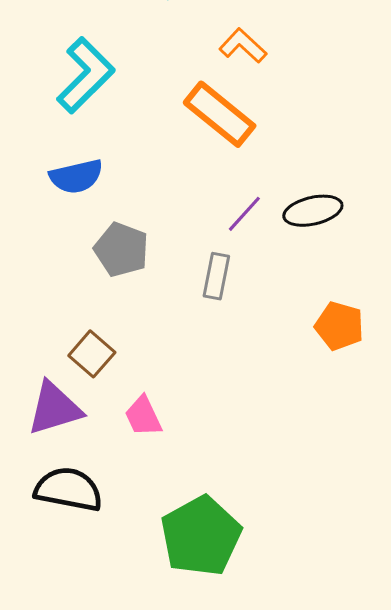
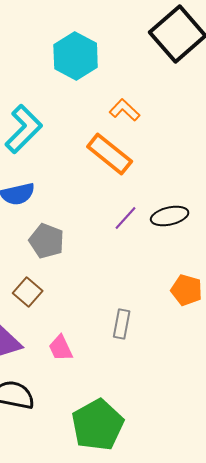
gray rectangle: (216, 276) -> (122, 324), moved
brown square: (92, 354) -> (28, 292), moved

